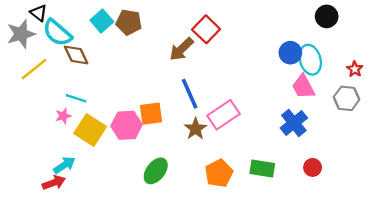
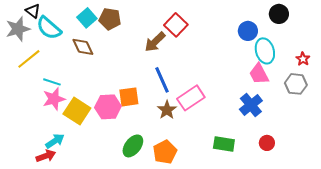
blue circle: (290, 53) -> (248, 31), moved
brown diamond: (76, 55) -> (83, 47), moved
cyan line: (76, 98) -> (52, 82), moved
pink star: (63, 116) -> (54, 99), size x1.6
orange pentagon: (219, 173) -> (165, 152), moved

